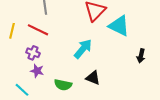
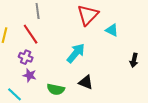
cyan triangle: (119, 26) -> (112, 30), size x0.6
red line: (38, 30) -> (31, 34), turned 30

